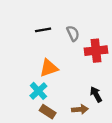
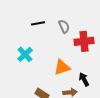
orange triangle: (49, 68) -> (62, 67), moved
cyan cross: (38, 91) -> (25, 54), moved

